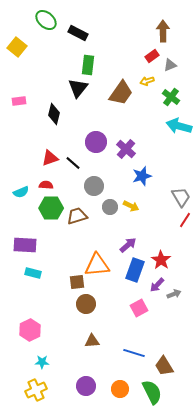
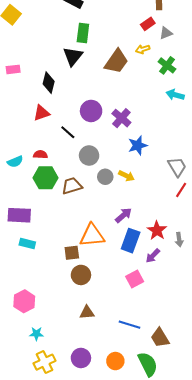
cyan arrow: (179, 126) -> (175, 95), size x0.7
red triangle: (50, 158) -> (41, 113), moved
gray arrow: (174, 294) -> (179, 240), moved, turned 104
yellow cross: (36, 390) -> (45, 362), moved

